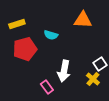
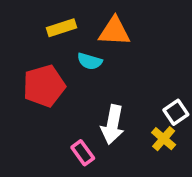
orange triangle: (83, 20) -> (114, 31), moved
yellow rectangle: (17, 24) -> (62, 28), moved

